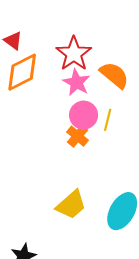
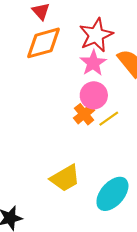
yellow line: (108, 120) -> (109, 119), moved, turned 30

